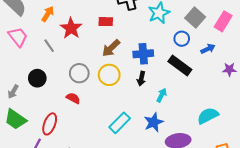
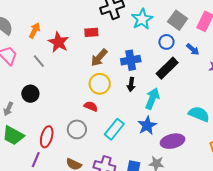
blue arrow: (208, 49) -> (193, 49), turned 72
black rectangle: (180, 66) -> (167, 68), turned -75
gray circle: (79, 73) -> (77, 129), moved
cyan arrow: (162, 95) -> (152, 99), size x1.5
red semicircle: (73, 98) -> (91, 106), moved
cyan semicircle: (208, 116) -> (199, 114), turned 55

